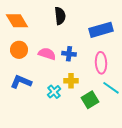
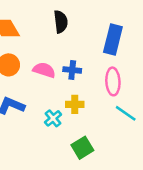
blue rectangle: (101, 30) -> (113, 39), turned -60
green square: (90, 100) -> (82, 148), moved

